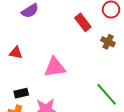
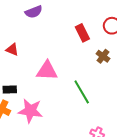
green line: (107, 94) -> (82, 92), moved

